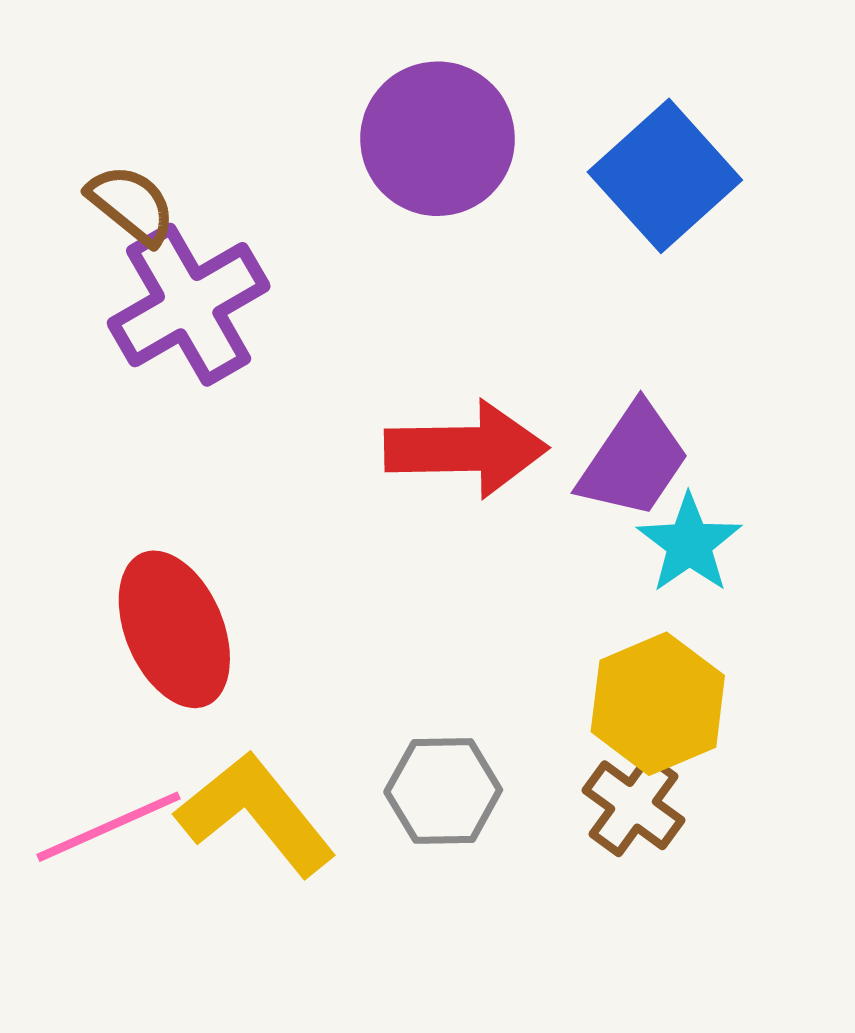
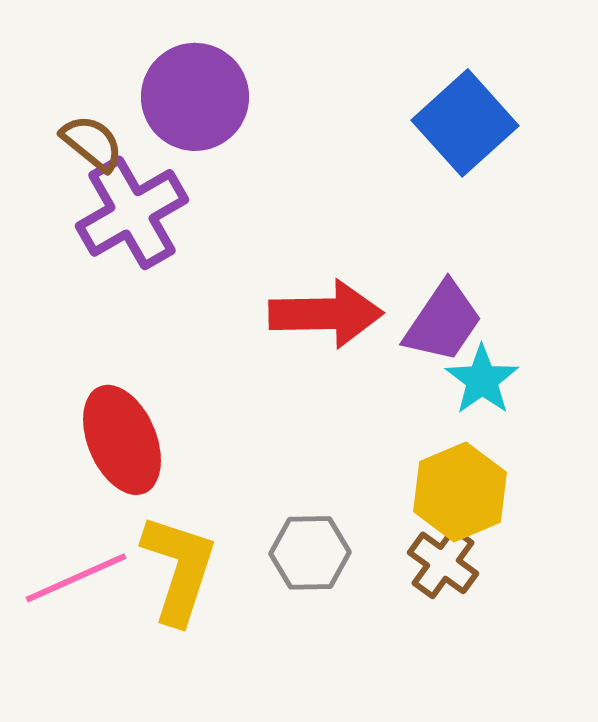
purple circle: (438, 139) -> (195, 97), moved
yellow L-shape: (256, 814) -> (179, 569), turned 57

